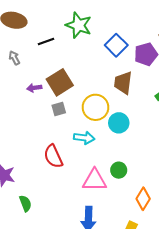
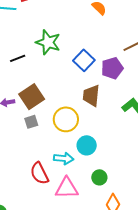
cyan circle: (119, 123) -> (87, 145), moved
cyan arrow: (84, 138) -> (64, 158), moved
red semicircle: (53, 156) -> (39, 173), moved
green circle: (119, 170) -> (99, 177), moved

